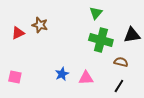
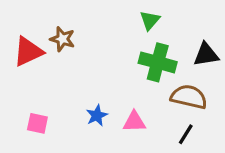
red triangle: (18, 33) -> (28, 52), size x1.5
brown semicircle: (121, 62) -> (189, 97), size x1.6
pink square: (15, 77) -> (37, 123), moved

